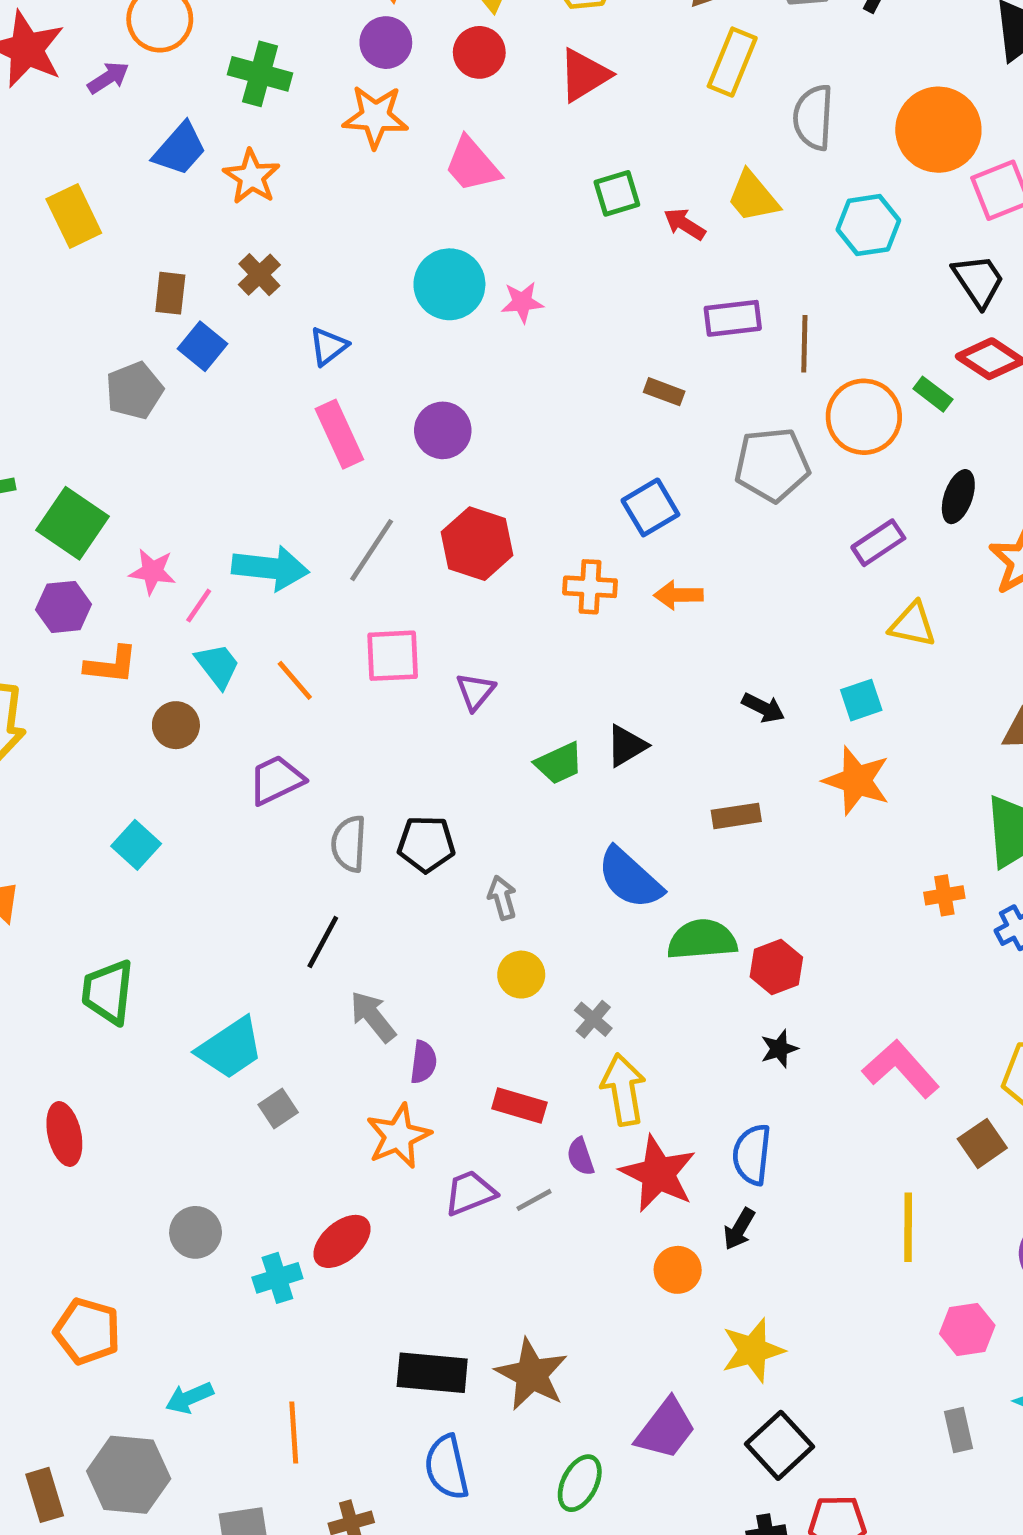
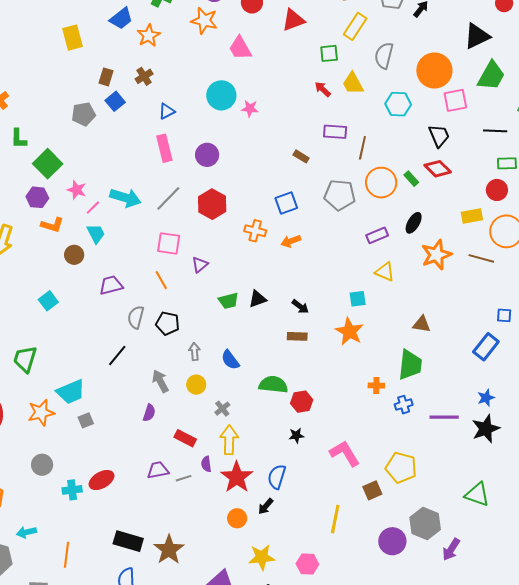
green square: (617, 193) -> (329, 53), moved
orange arrow: (678, 595) -> (291, 241), turned -30
orange line: (295, 680) -> (161, 280), moved
black arrow: (763, 708) -> (300, 307), moved
blue semicircle: (630, 878) -> (230, 360), moved, size x0.7
gray arrow: (373, 1017) -> (160, 381), moved
orange star: (398, 1136) -> (41, 413), moved
pink hexagon: (967, 1330) -> (307, 564), moved

